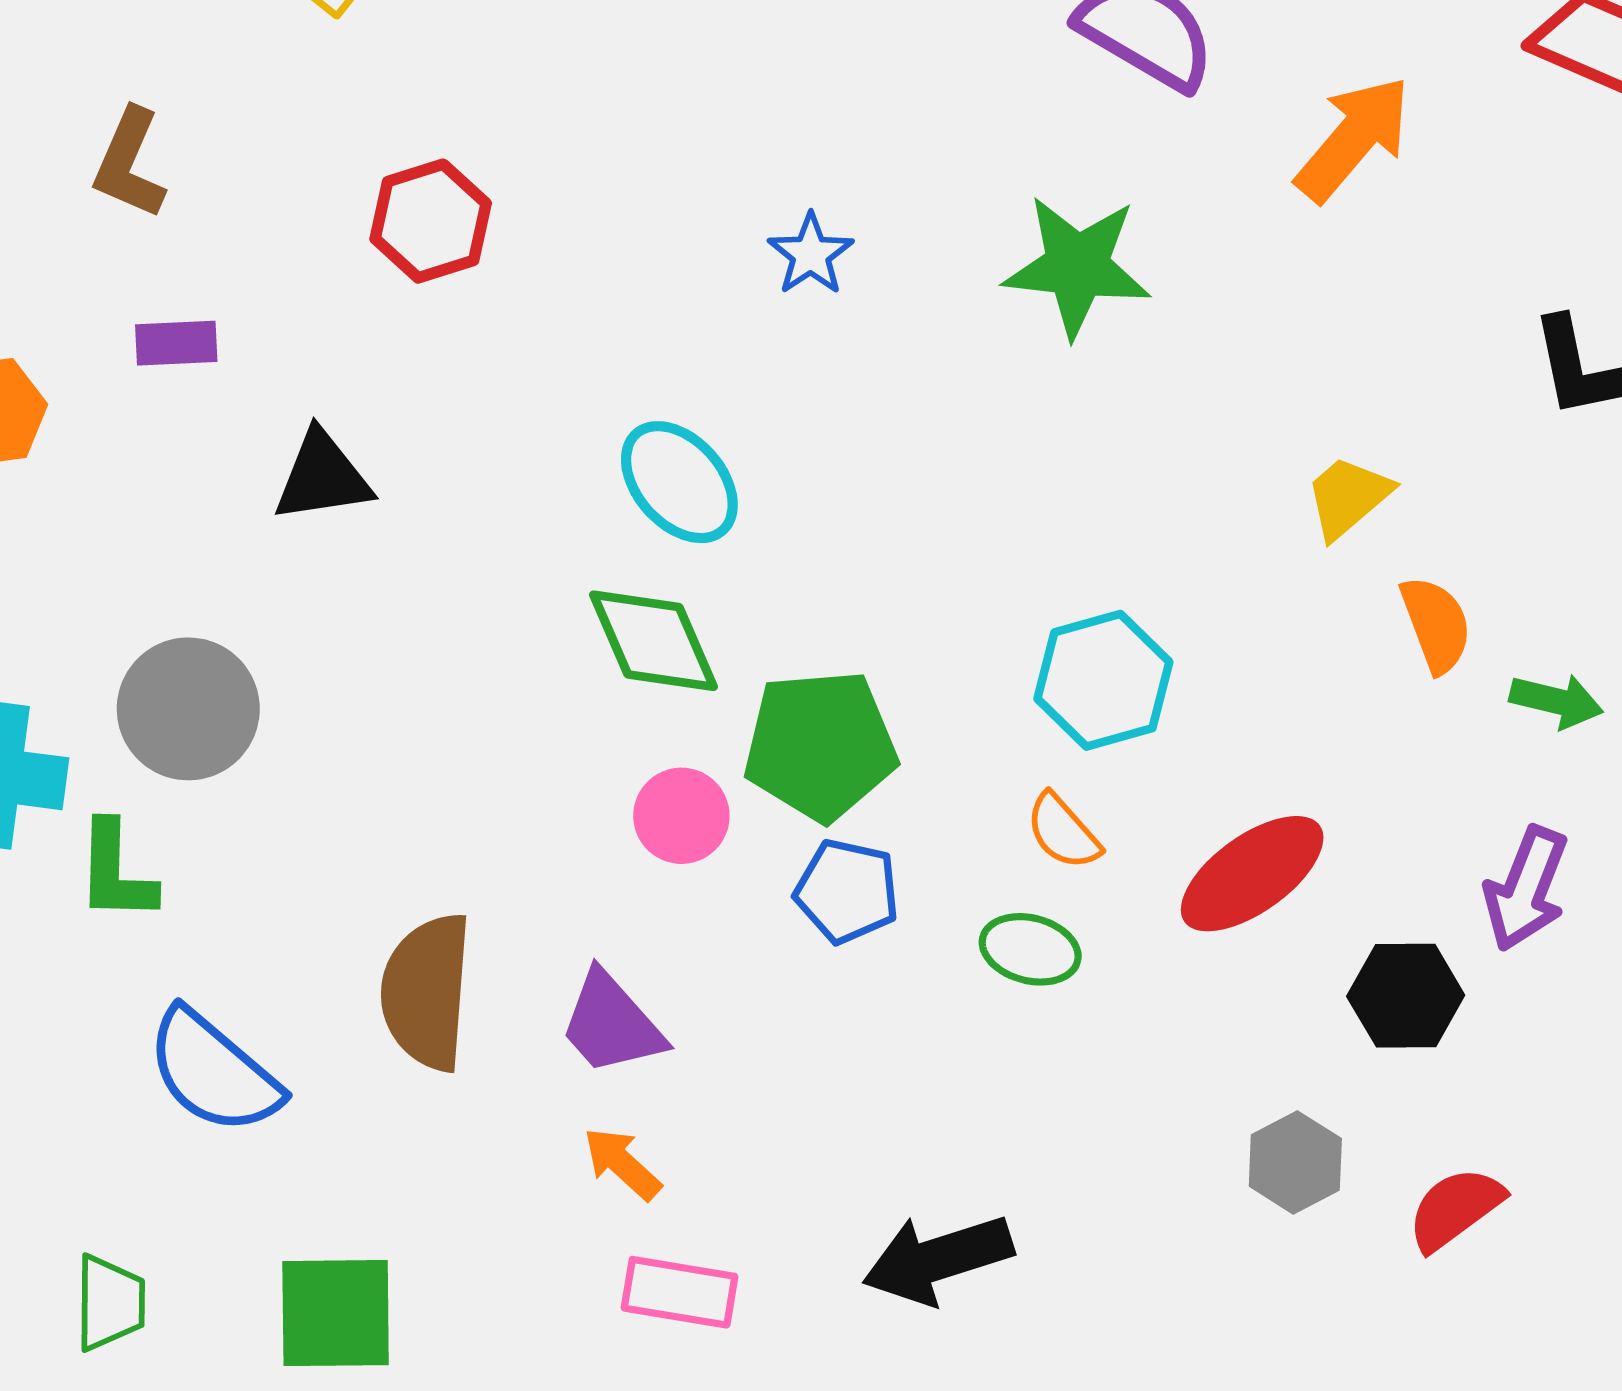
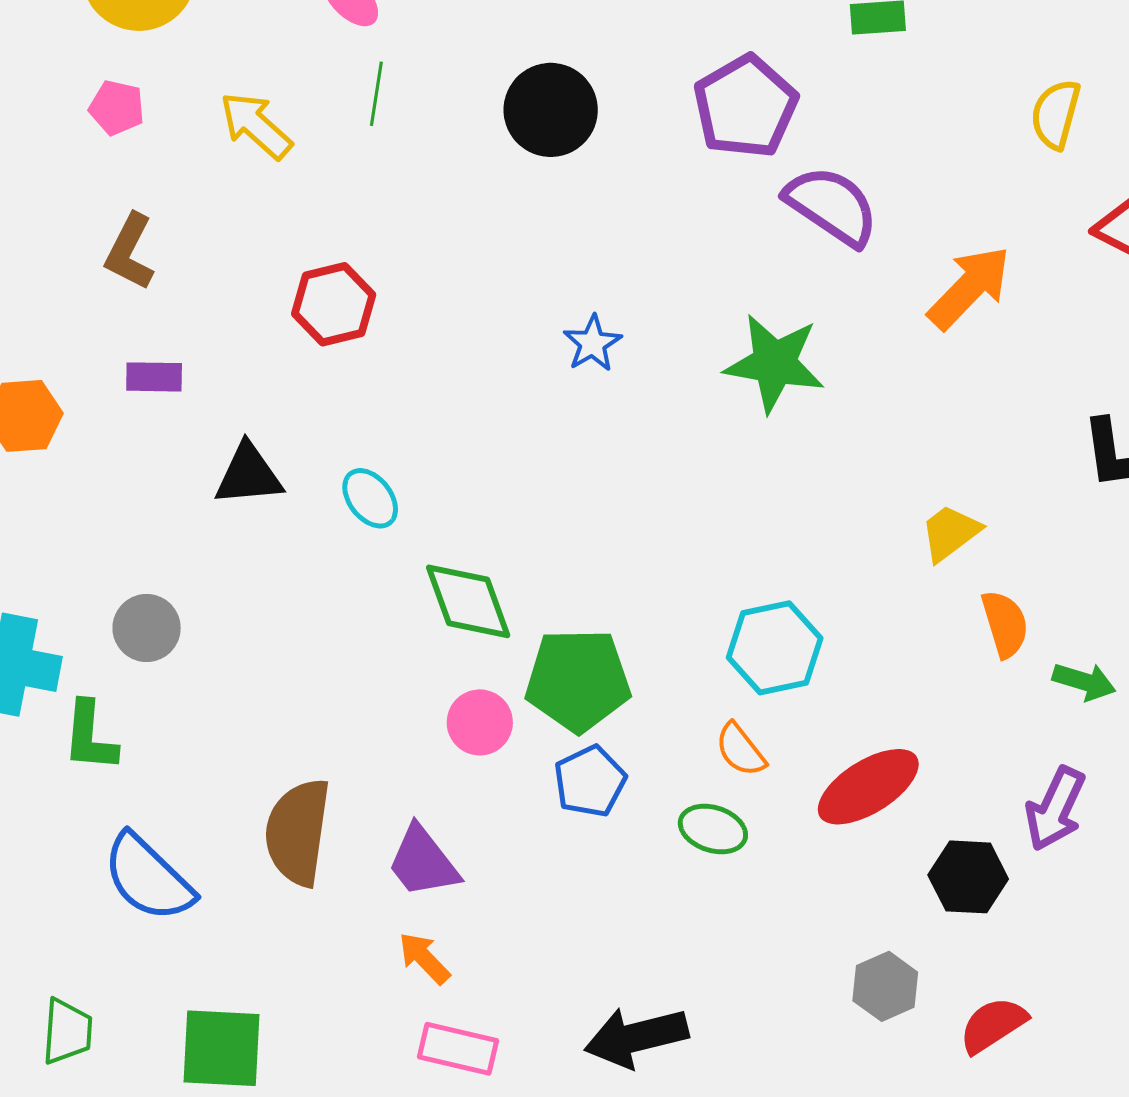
cyan ellipse: (679, 482) -> (370, 498), moved, size x0.7
gray circle: (188, 709) -> (147, 628), size x0.7
blue pentagon: (847, 891) -> (590, 781), turned 30

